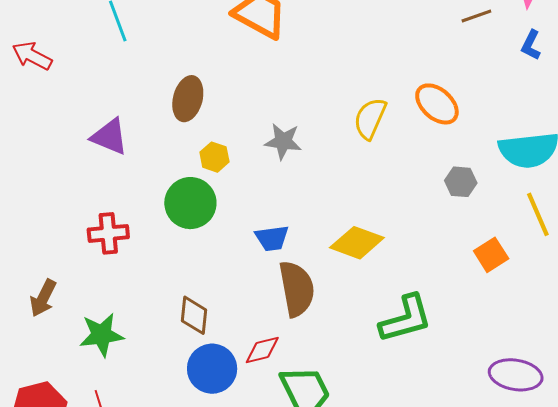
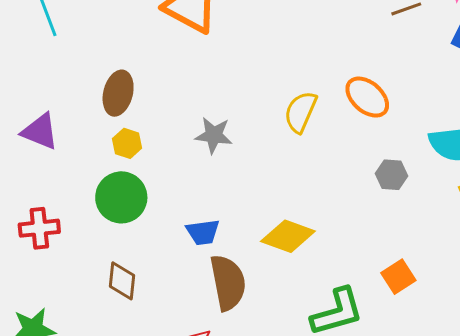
yellow hexagon: (214, 157) -> (127, 143), moved
orange square: (491, 255) -> (398, 277), moved
brown diamond: (194, 315) -> (122, 281), moved

